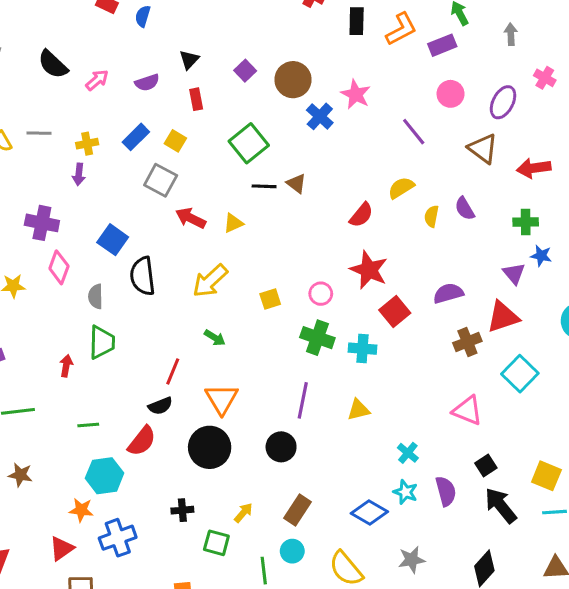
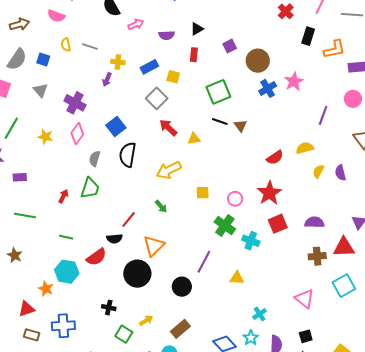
purple line: (414, 132) -> (323, 115), turned 42
yellow square: (175, 141) -> (173, 77), turned -32
blue cross: (118, 538) -> (63, 326), moved

